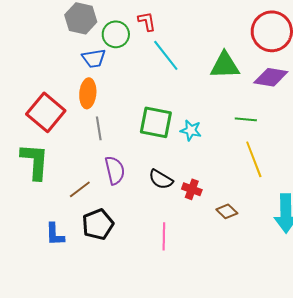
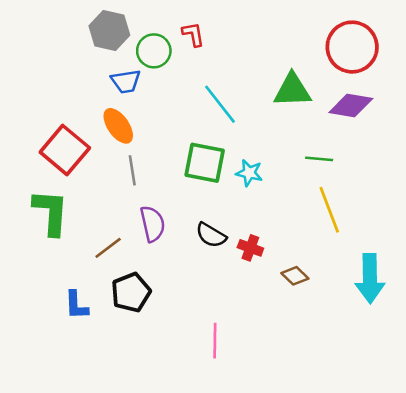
cyan line: (166, 55) -> (220, 104), moved
orange ellipse: (88, 93) -> (118, 126), turned -40
pink line: (164, 236) -> (215, 341), moved

